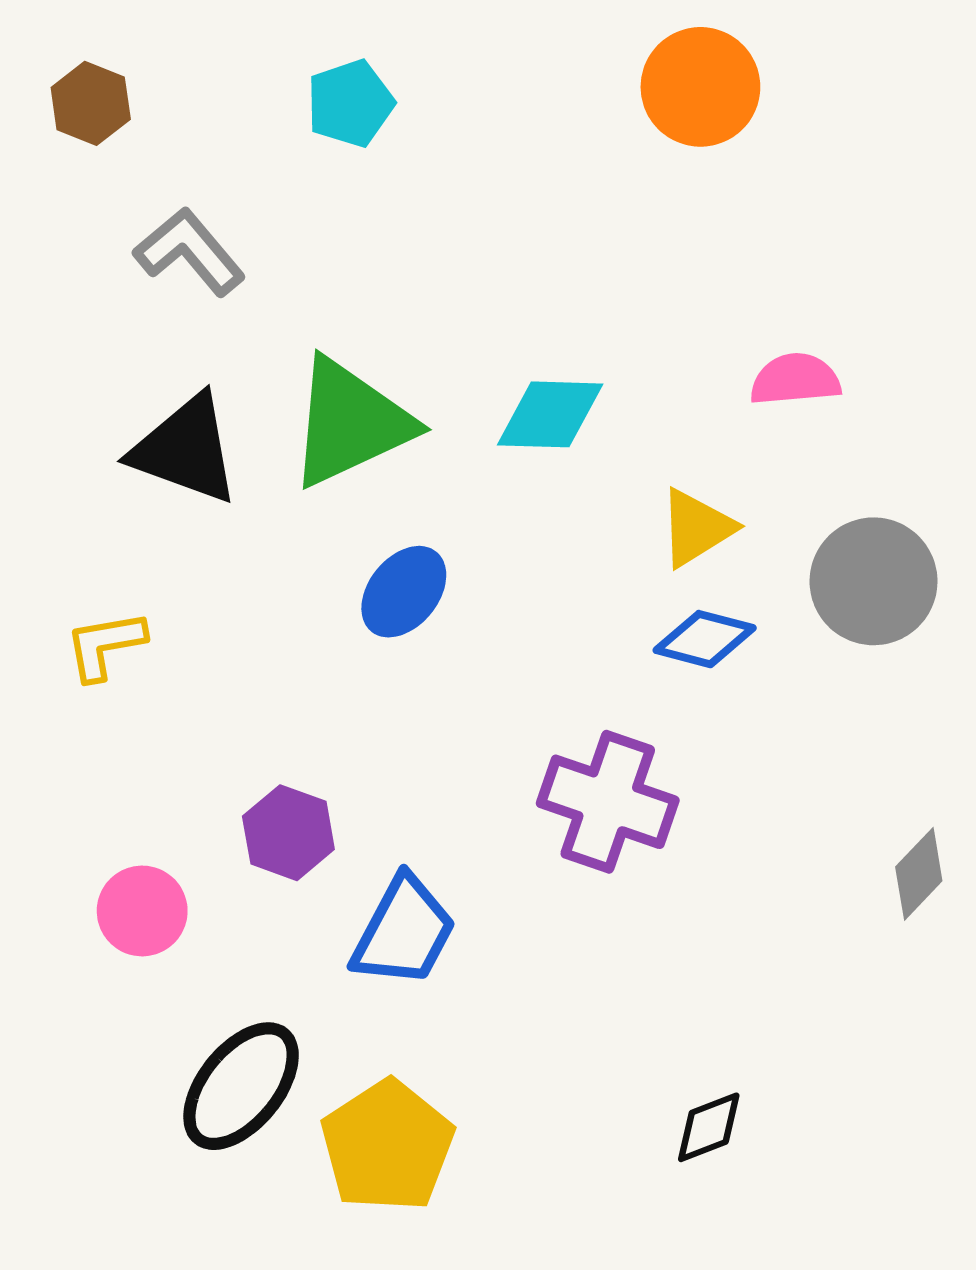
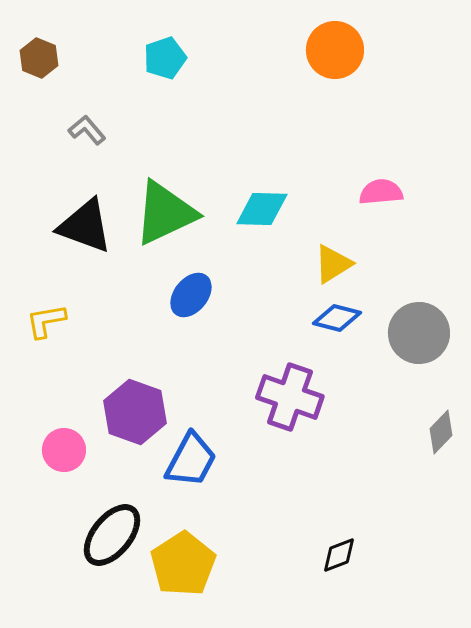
gray L-shape: (190, 252) -> (87, 130), size x0.7
gray circle: (874, 581) -> (419, 333), moved
purple hexagon: (288, 833) -> (135, 412), size x1.4

